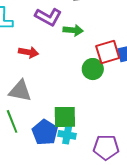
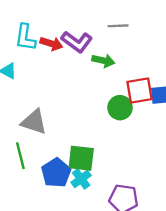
red arrow: (29, 52) -> (51, 44), moved
cyan cross: (67, 135) -> (81, 179), turned 36

